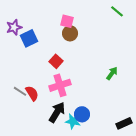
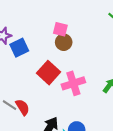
red square: (56, 61) -> (48, 73), size x1.5
pink cross: (60, 85) -> (73, 83), moved

